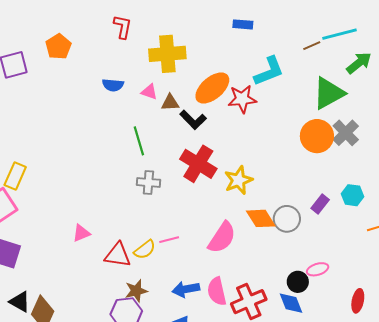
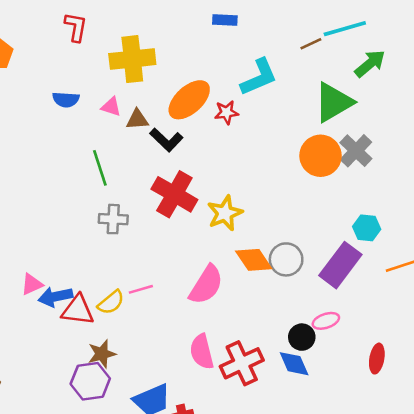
red star: (242, 99) -> (227, 112), size x0.7
purple rectangle: (320, 204) -> (340, 265), moved, size x1.8
blue arrow: (186, 289) -> (55, 297), moved

